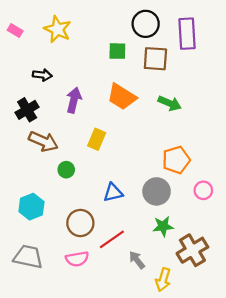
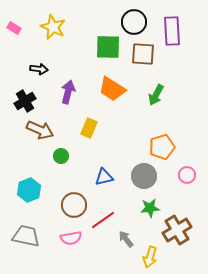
green square: (117, 51) -> (108, 47), size x1.5
green arrow: (170, 103) -> (156, 95), turned 95

